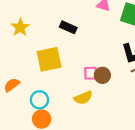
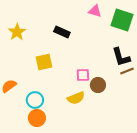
yellow square: (49, 59) -> (44, 62), size x0.7
brown circle: (102, 75) -> (98, 85), moved

